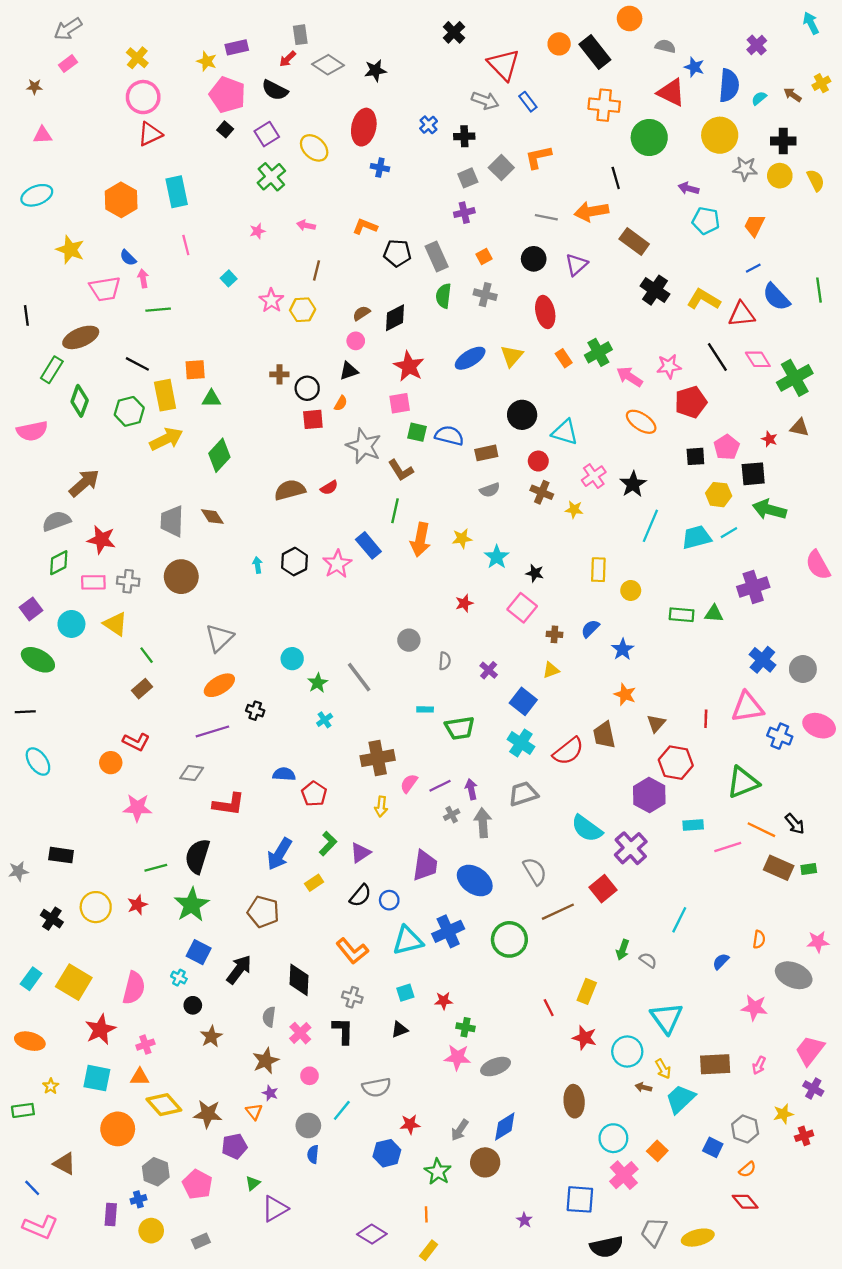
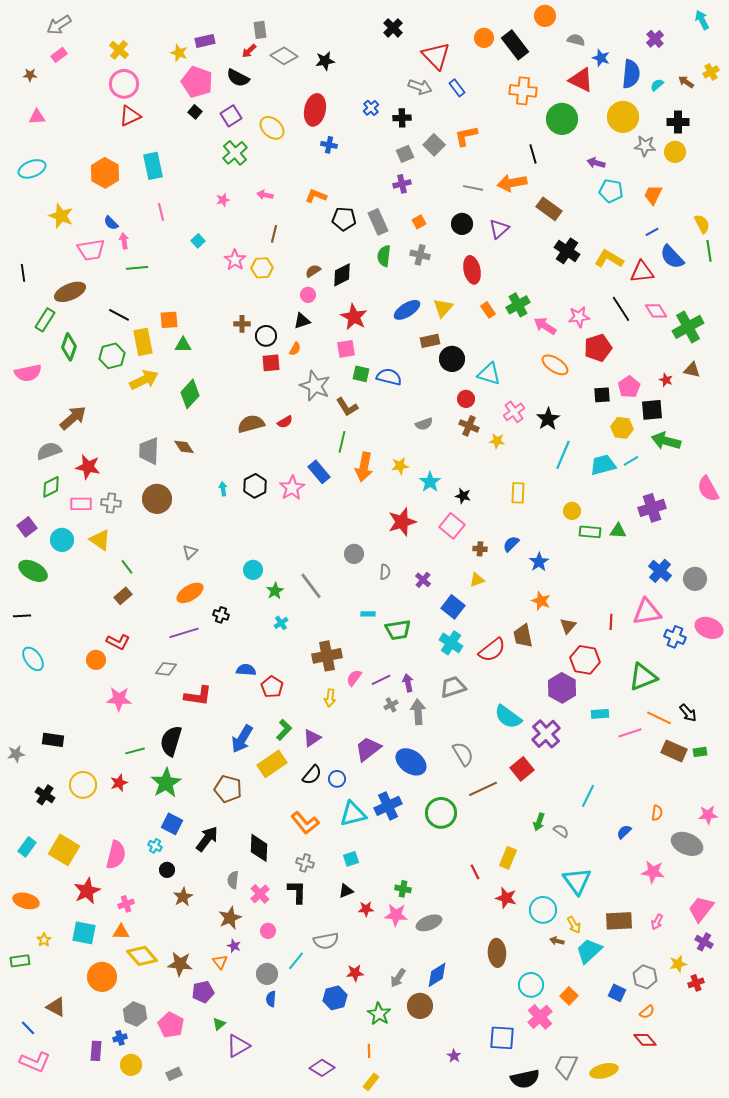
yellow semicircle: (816, 180) -> (702, 224), moved
brown rectangle: (486, 453) -> (430, 341), moved
yellow circle: (631, 590) -> (572, 511), moved
red star: (464, 603) -> (402, 522), size x1.8
gray triangle: (219, 638) -> (190, 552), size x0.6
purple trapezoid: (425, 865) -> (368, 749), turned -136
yellow rectangle: (314, 883) -> (272, 764), size x1.8
red star: (444, 1001) -> (366, 909), moved

